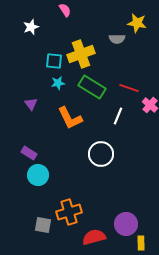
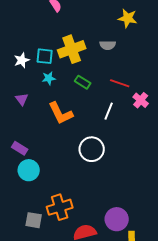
white star: (31, 27) -> (22, 60), moved
gray semicircle: (117, 39) -> (108, 45), moved
green rectangle: (92, 87) -> (83, 82), size x0.6

